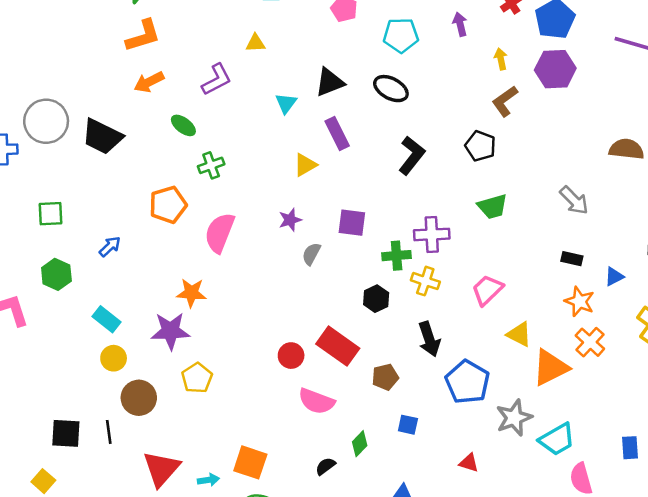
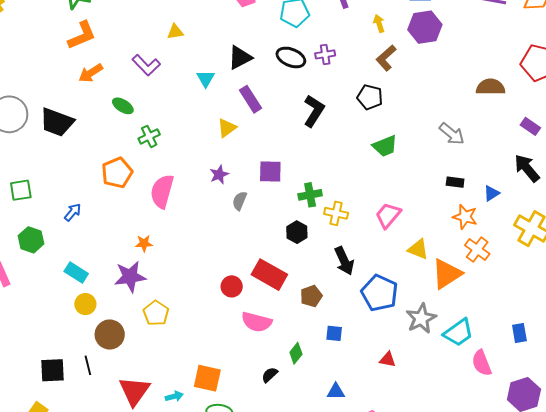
purple L-shape: (217, 80) -> (146, 65), turned 80
purple cross: (432, 234) -> (325, 54), moved, size x0.7
orange star: (191, 293) -> (144, 243), size x0.7

